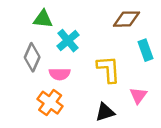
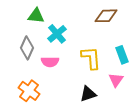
cyan rectangle: (146, 50) -> (122, 55), moved
orange cross: (50, 103) -> (29, 91), moved

